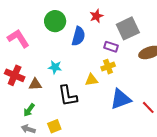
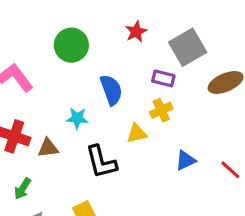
blue semicircle: (78, 36) -> (111, 90), moved, turned -30
blue triangle: (121, 99) -> (185, 160), size x0.6
green arrow: (29, 110) -> (22, 189), moved

